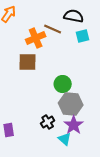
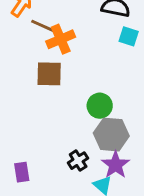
brown line: (53, 29) -> (43, 26), moved
cyan square: (83, 36) -> (129, 36), turned 32

